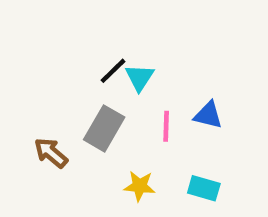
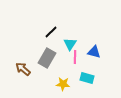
cyan triangle: (140, 77) -> (70, 44), moved
cyan rectangle: (204, 188) -> (87, 78), moved

